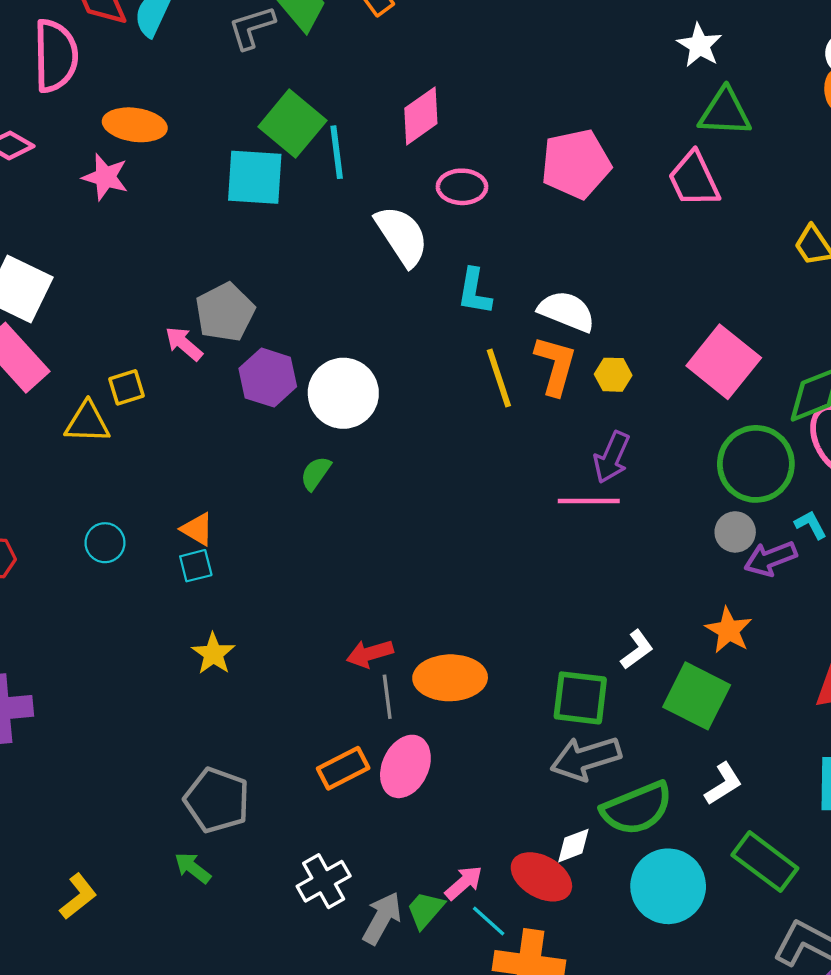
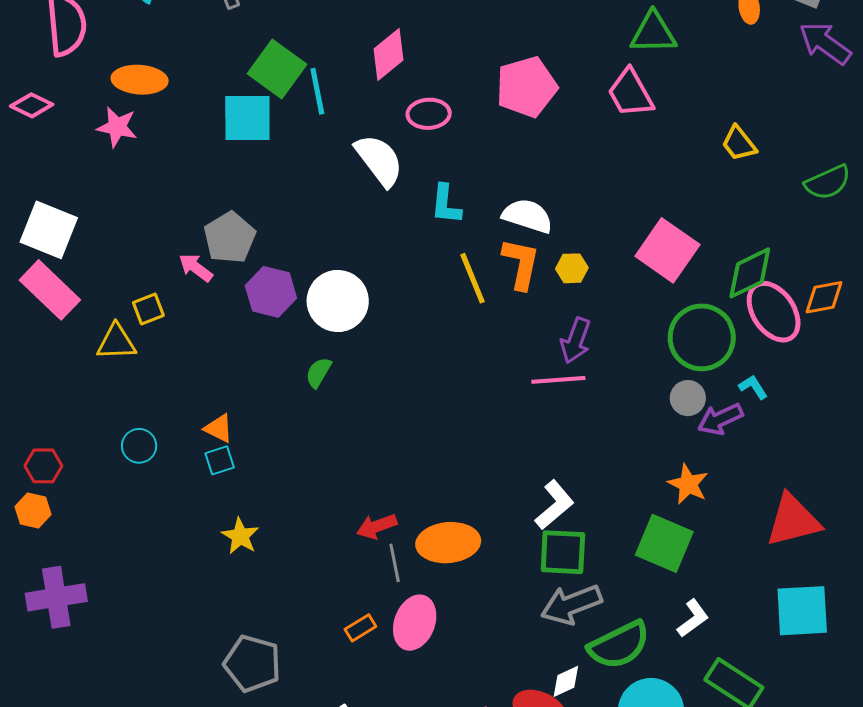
white L-shape: (637, 650) -> (554, 505), moved, size x1.4
orange rectangle: (343, 768) -> (360, 628), size x0.7

